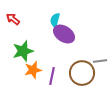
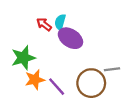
red arrow: (13, 19) -> (44, 24), moved
purple line: (52, 76) -> (57, 87), turned -54

